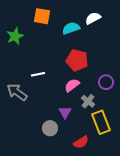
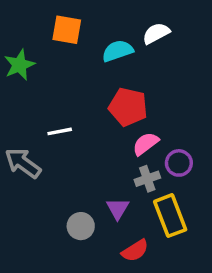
purple circle: (106, 82) -> (179, 163), moved
pink semicircle: (72, 85) -> (146, 144), moved
gray cross: (88, 101) -> (147, 179), turned 32
purple triangle: (65, 112) -> (118, 209), moved

